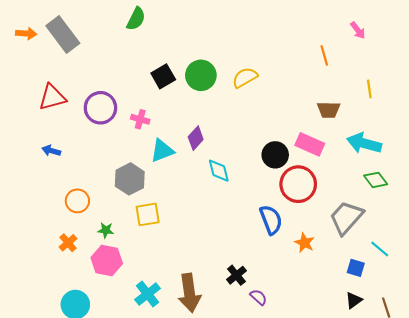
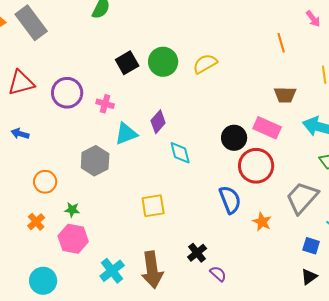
yellow square: (148, 214) -> (153, 206), moved

